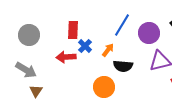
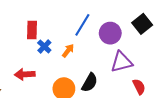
red arrow: (66, 57) -> (25, 74), moved
black semicircle: (123, 66) -> (90, 83), moved, turned -66

